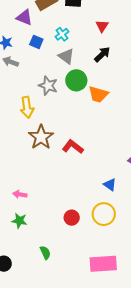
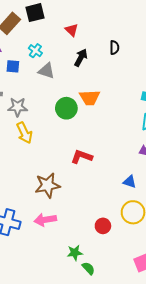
green circle: (76, 80) -> (66, 108), moved
gray star: (48, 86) -> (18, 107), moved
brown star: (41, 137) -> (48, 185), moved, turned -30
pink arrow: (20, 194) -> (45, 220), size x1.5
green star: (19, 221) -> (75, 253), moved

